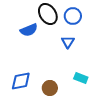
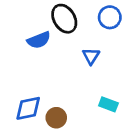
blue circle: (73, 16) -> (110, 17), moved
brown circle: (50, 88) -> (56, 118), moved

